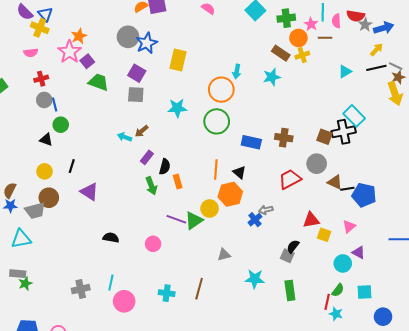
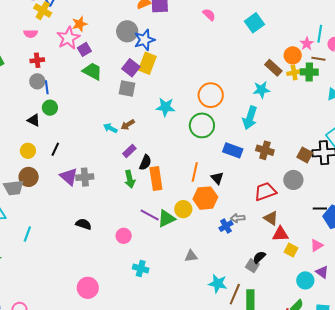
green cross: (286, 18) -> (309, 72), moved
yellow rectangle: (178, 60) -> (147, 63), moved
cyan arrow: (237, 71) -> (250, 118), moved, size x1.6
orange rectangle: (178, 181) -> (156, 179), size x1.6
brown triangle: (335, 182) -> (271, 218), moved
cyan line: (111, 283) -> (27, 234), moved
gray cross: (81, 289) -> (85, 177), moved
brown line: (199, 289) -> (235, 294), moved
cyan cross: (167, 293) -> (141, 269), moved

